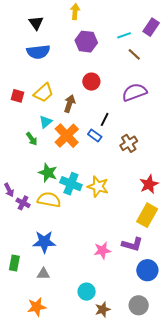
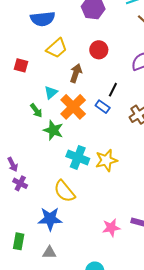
yellow trapezoid: (43, 93) -> (57, 48), moved
green star: (48, 173) -> (53, 130), moved
yellow star: (98, 186) -> (106, 160), turned -30
yellow semicircle: (49, 200) -> (64, 191), moved, turned -140
purple cross: (23, 203) -> (20, 183), moved

